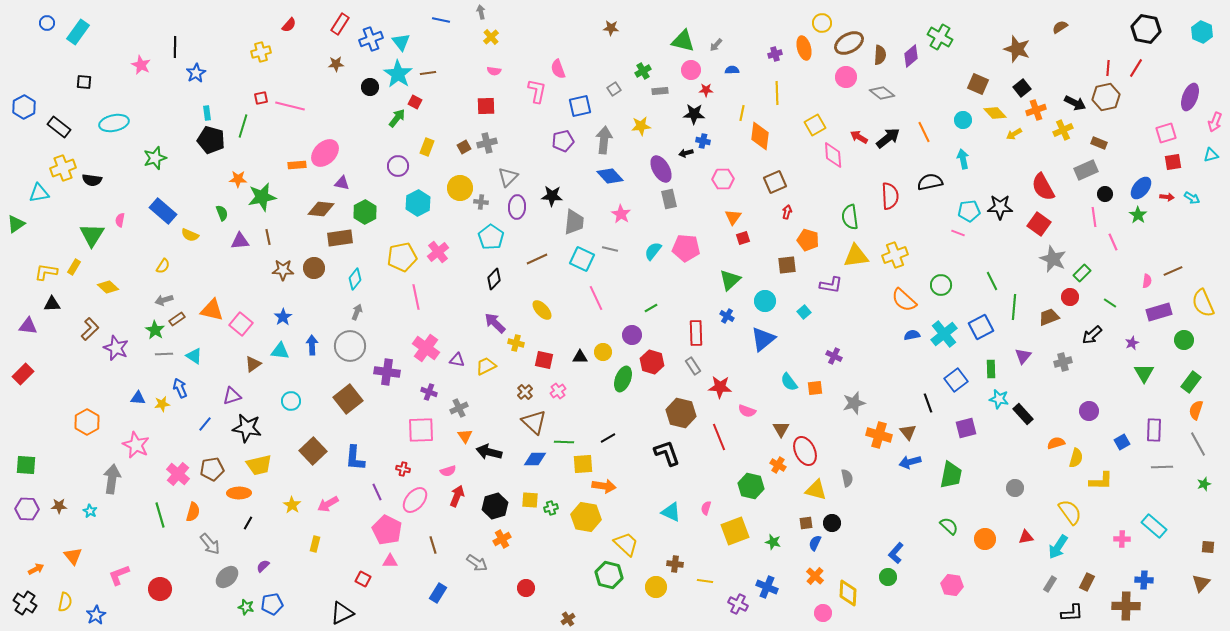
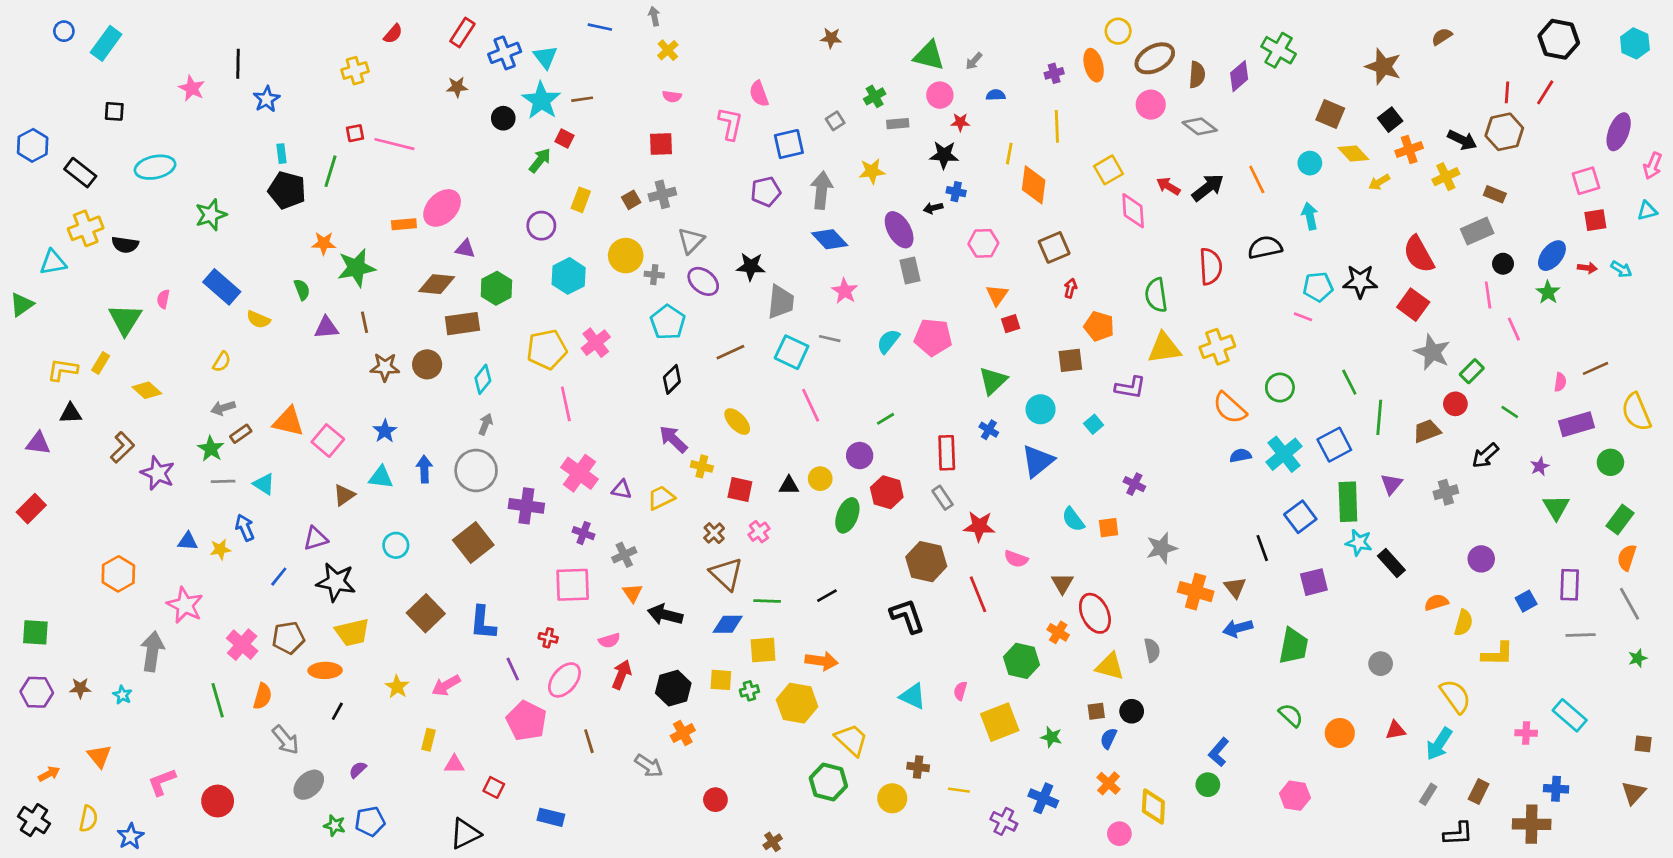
purple ellipse: (517, 207) -> (703, 281), turned -55
green rectangle: (991, 369) -> (1348, 502), size x1.6
yellow square: (583, 464) -> (763, 650), moved
pink triangle: (390, 561) -> (454, 764), moved
blue rectangle: (438, 593) -> (551, 817), moved, turned 72

